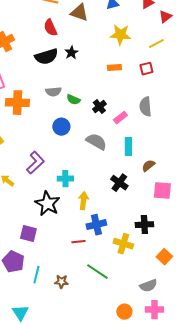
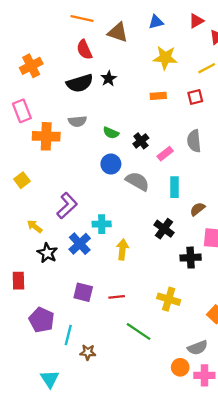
gray semicircle: (53, 92) -> (77, 121), moved
blue circle: (61, 127) -> (111, 164), moved
black star: (47, 204) -> (47, 253), moved, size x0.7
blue cross: (96, 225) -> (80, 244), moved, turned -30
black cross: (144, 225) -> (191, 258), moved
purple square: (28, 234) -> (83, 292), moved
brown star: (61, 282) -> (88, 352), moved
orange circle: (124, 312) -> (180, 367), moved

